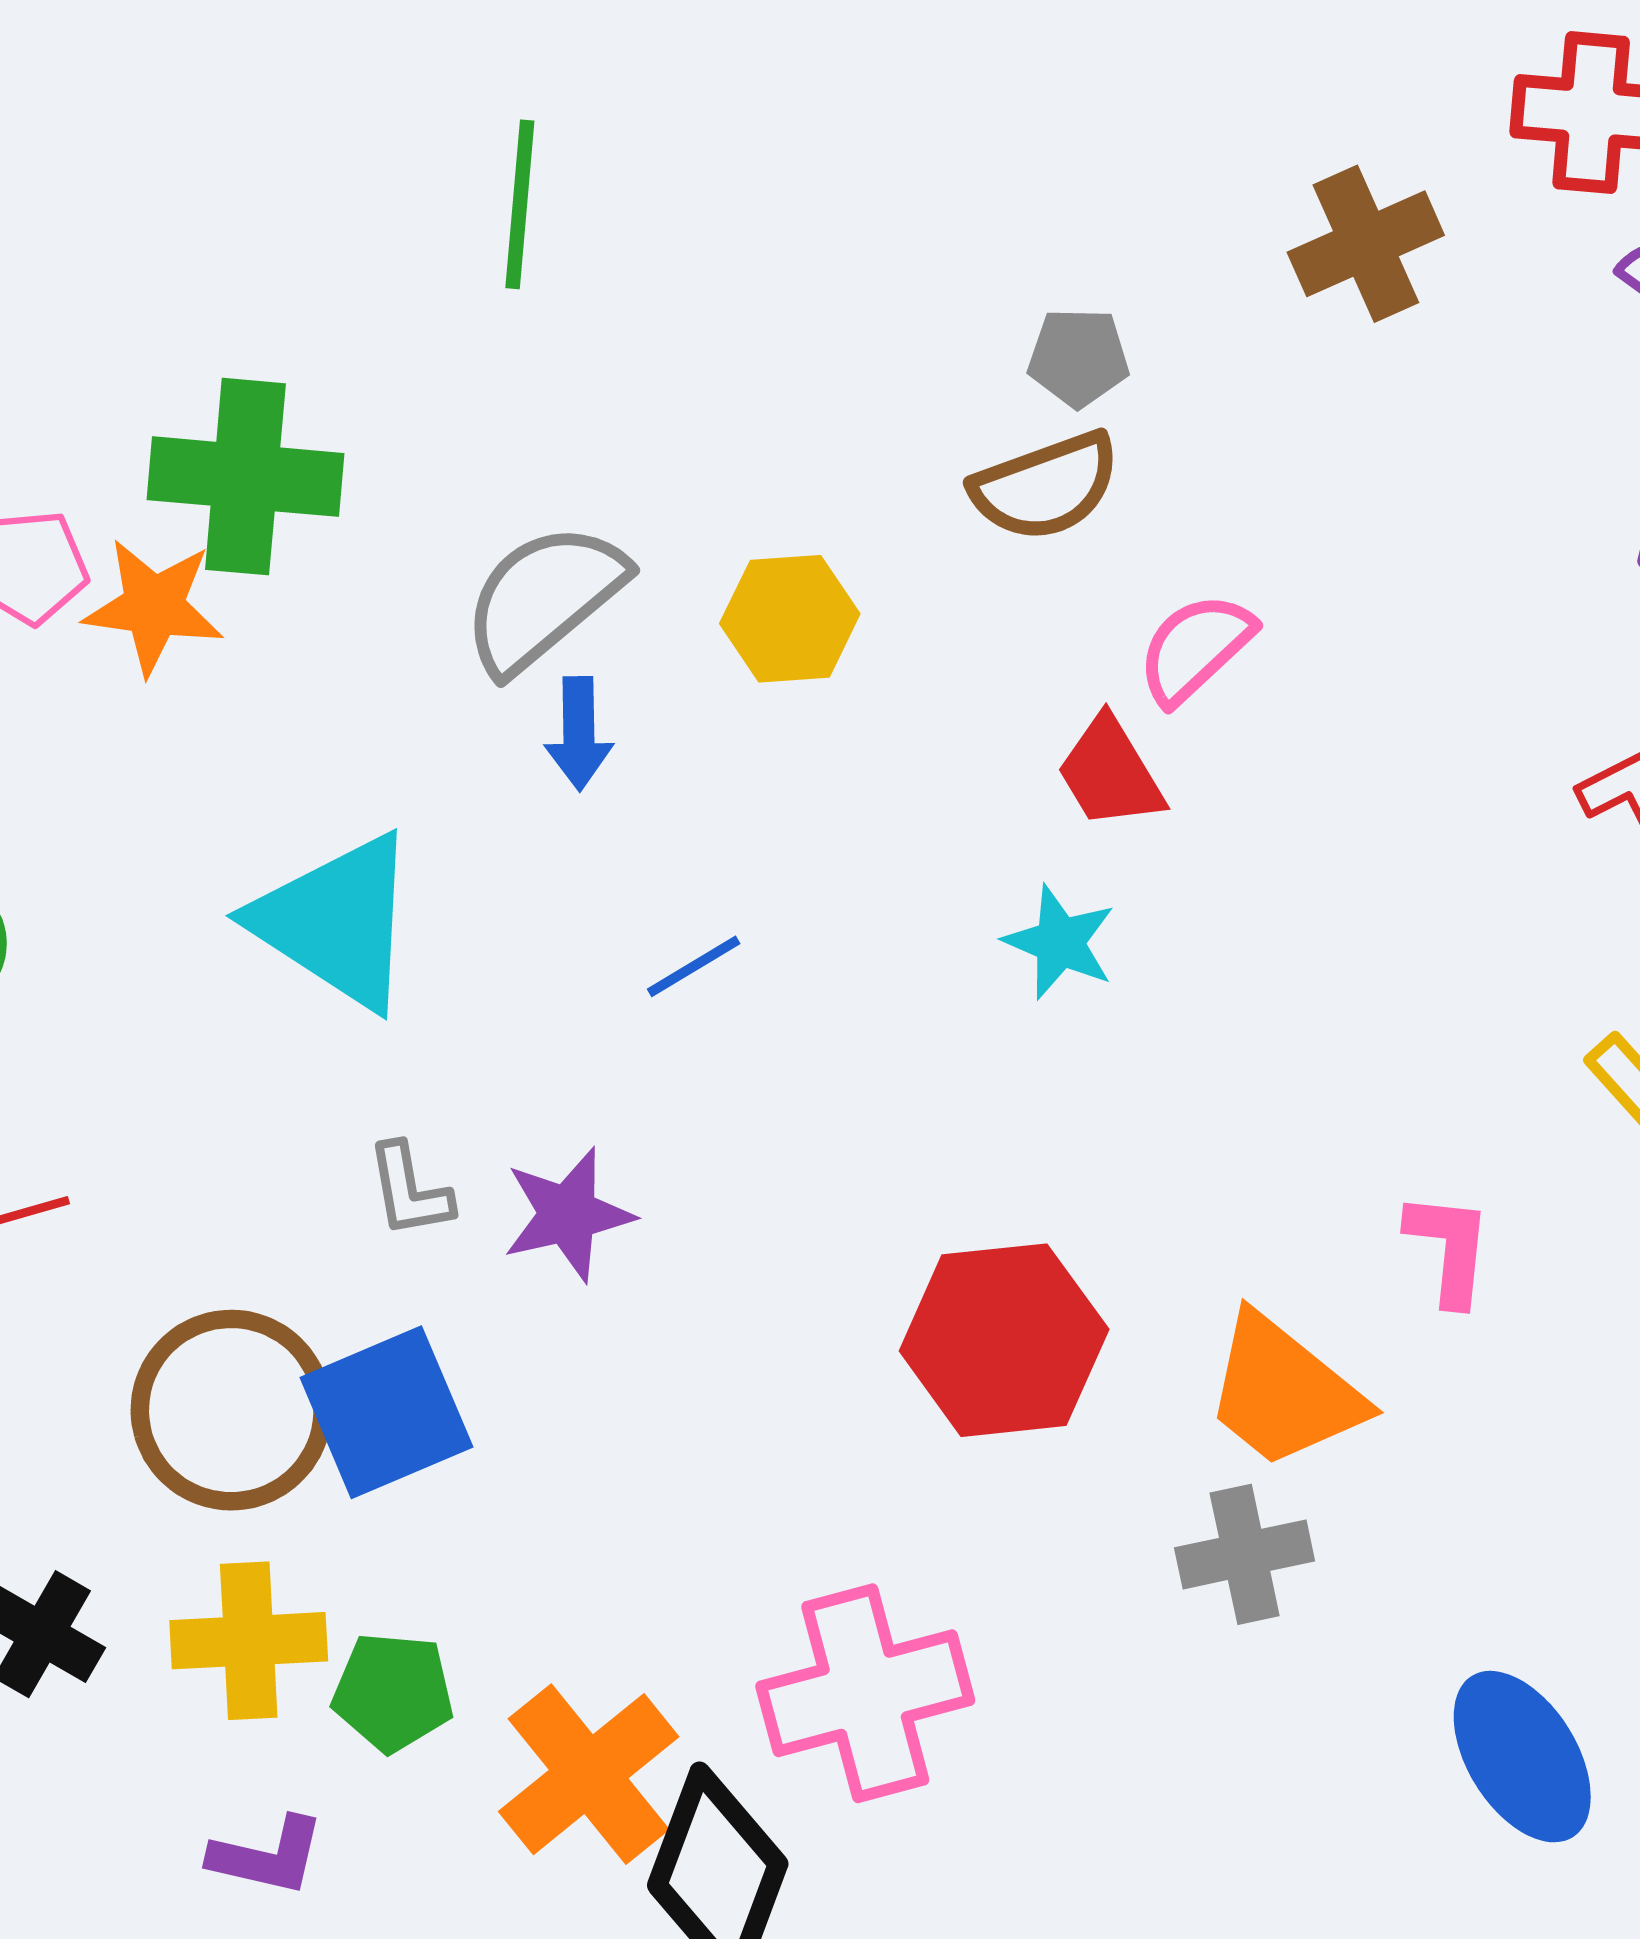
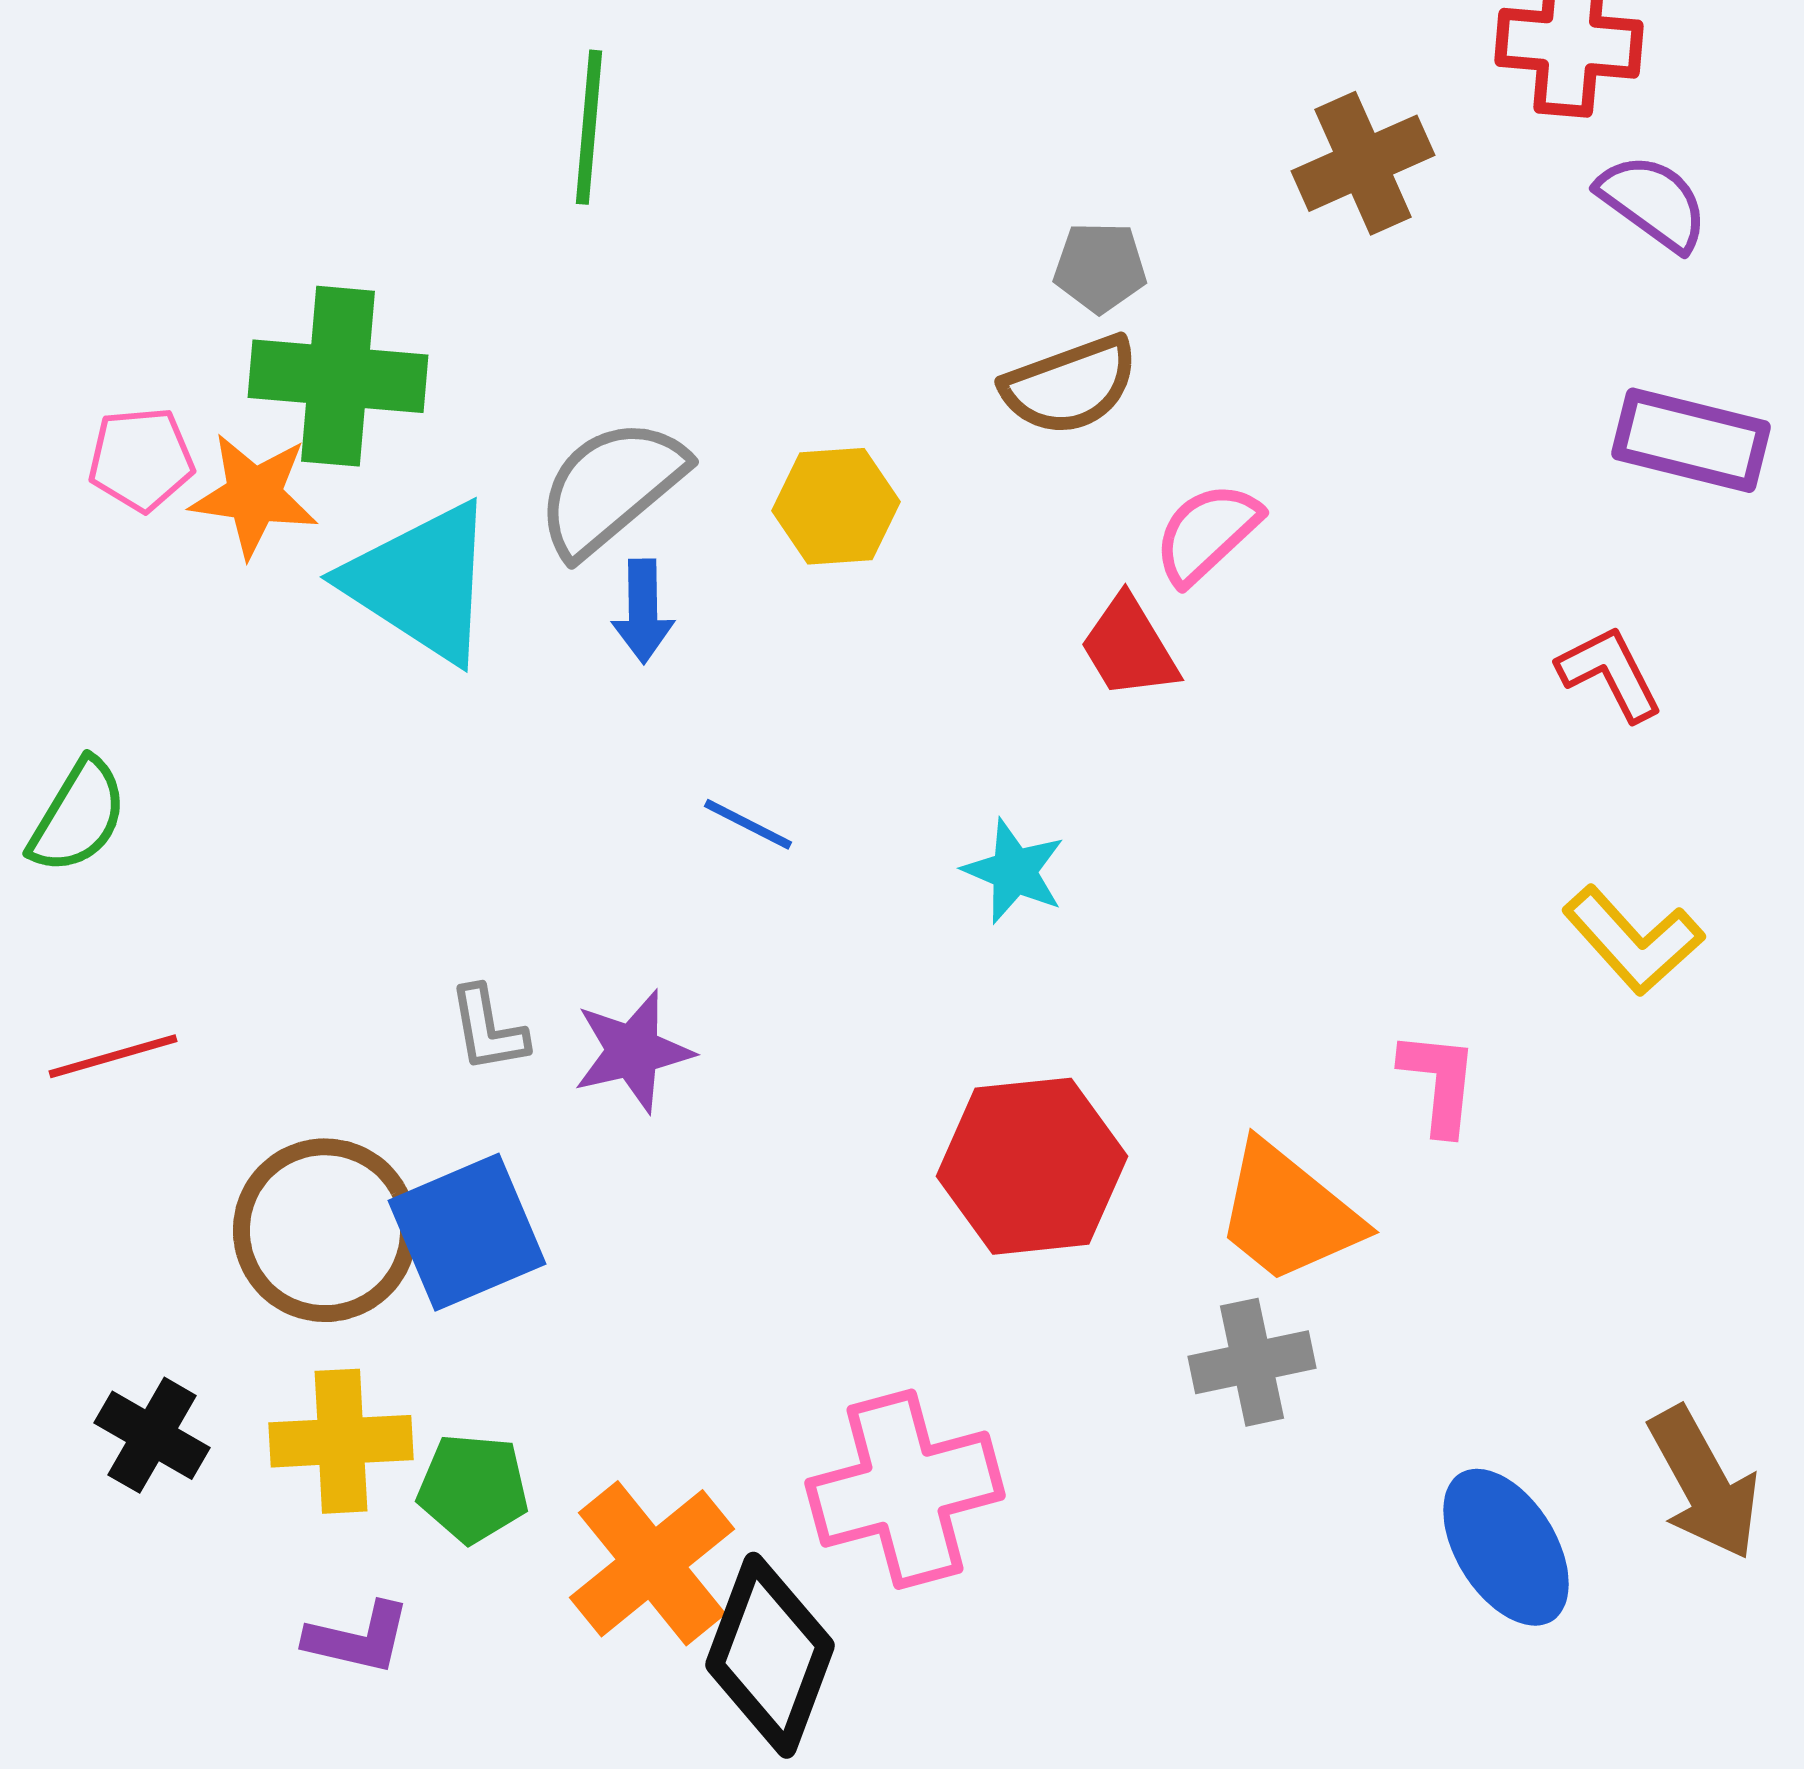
cyan triangle: (336, 921) -> (421, 582), moved
cyan star: (1060, 942) -> (1014, 871), moved
blue line: (694, 966) -> (748, 824), turned 58

